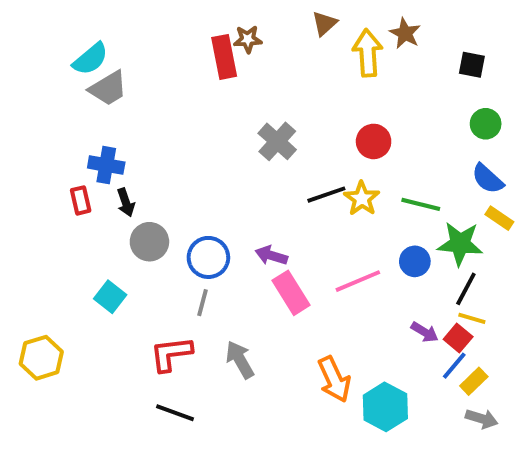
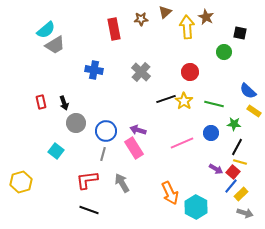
brown star: (248, 39) -> (141, 19), moved
green circle: (486, 124) -> (224, 52), moved
blue cross: (106, 165) -> (94, 70), moved
green star: (460, 244) -> (234, 124), size x0.6
pink rectangle: (291, 293) -> (134, 148), moved

